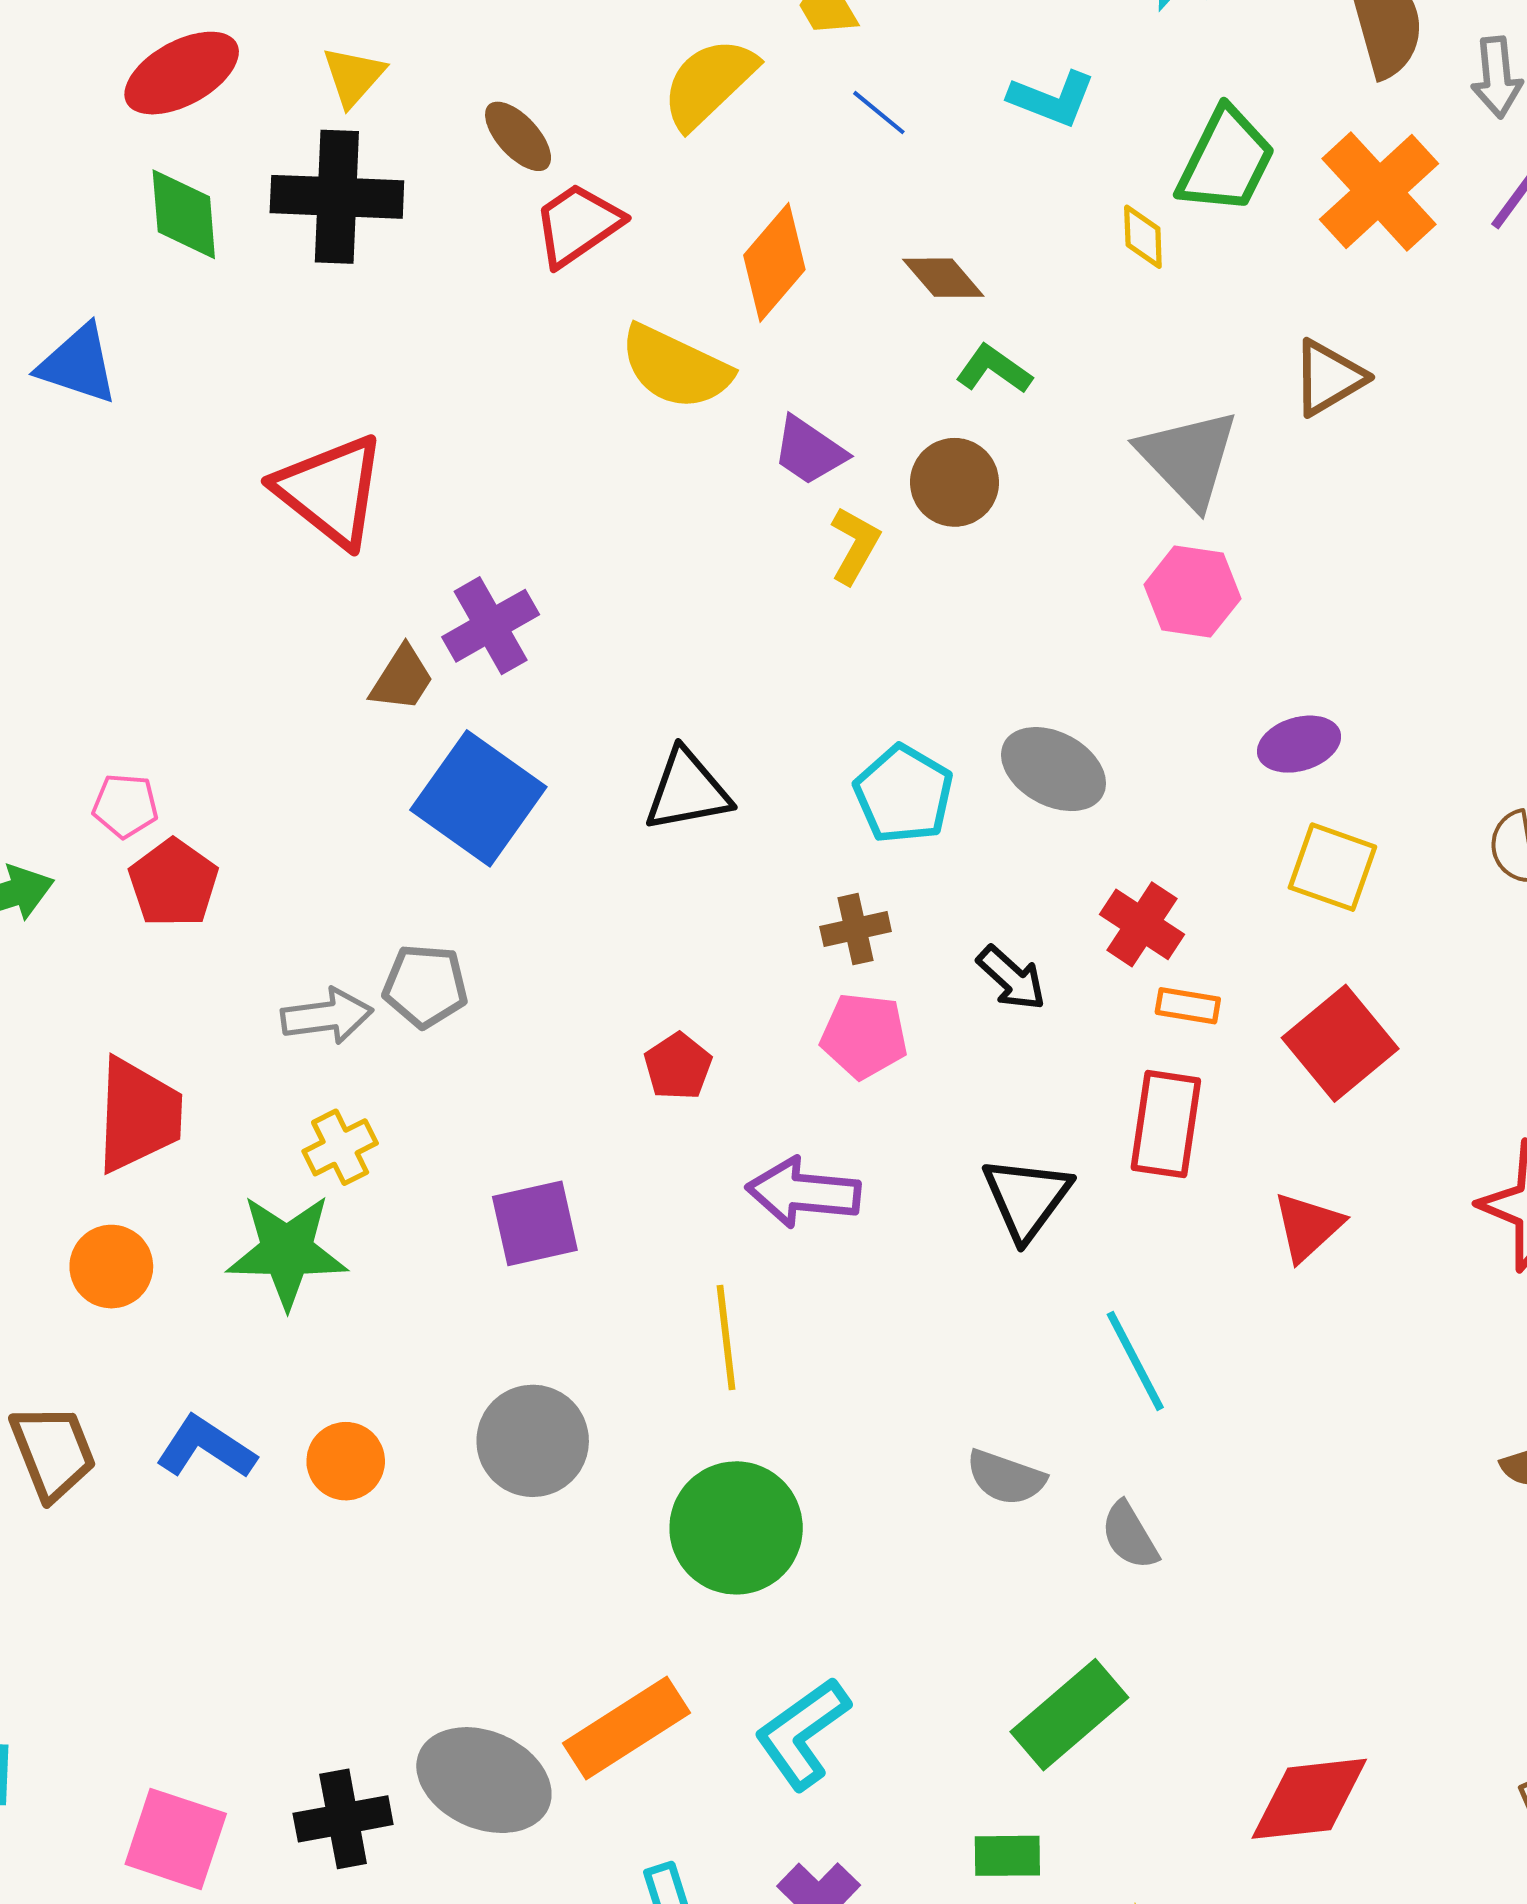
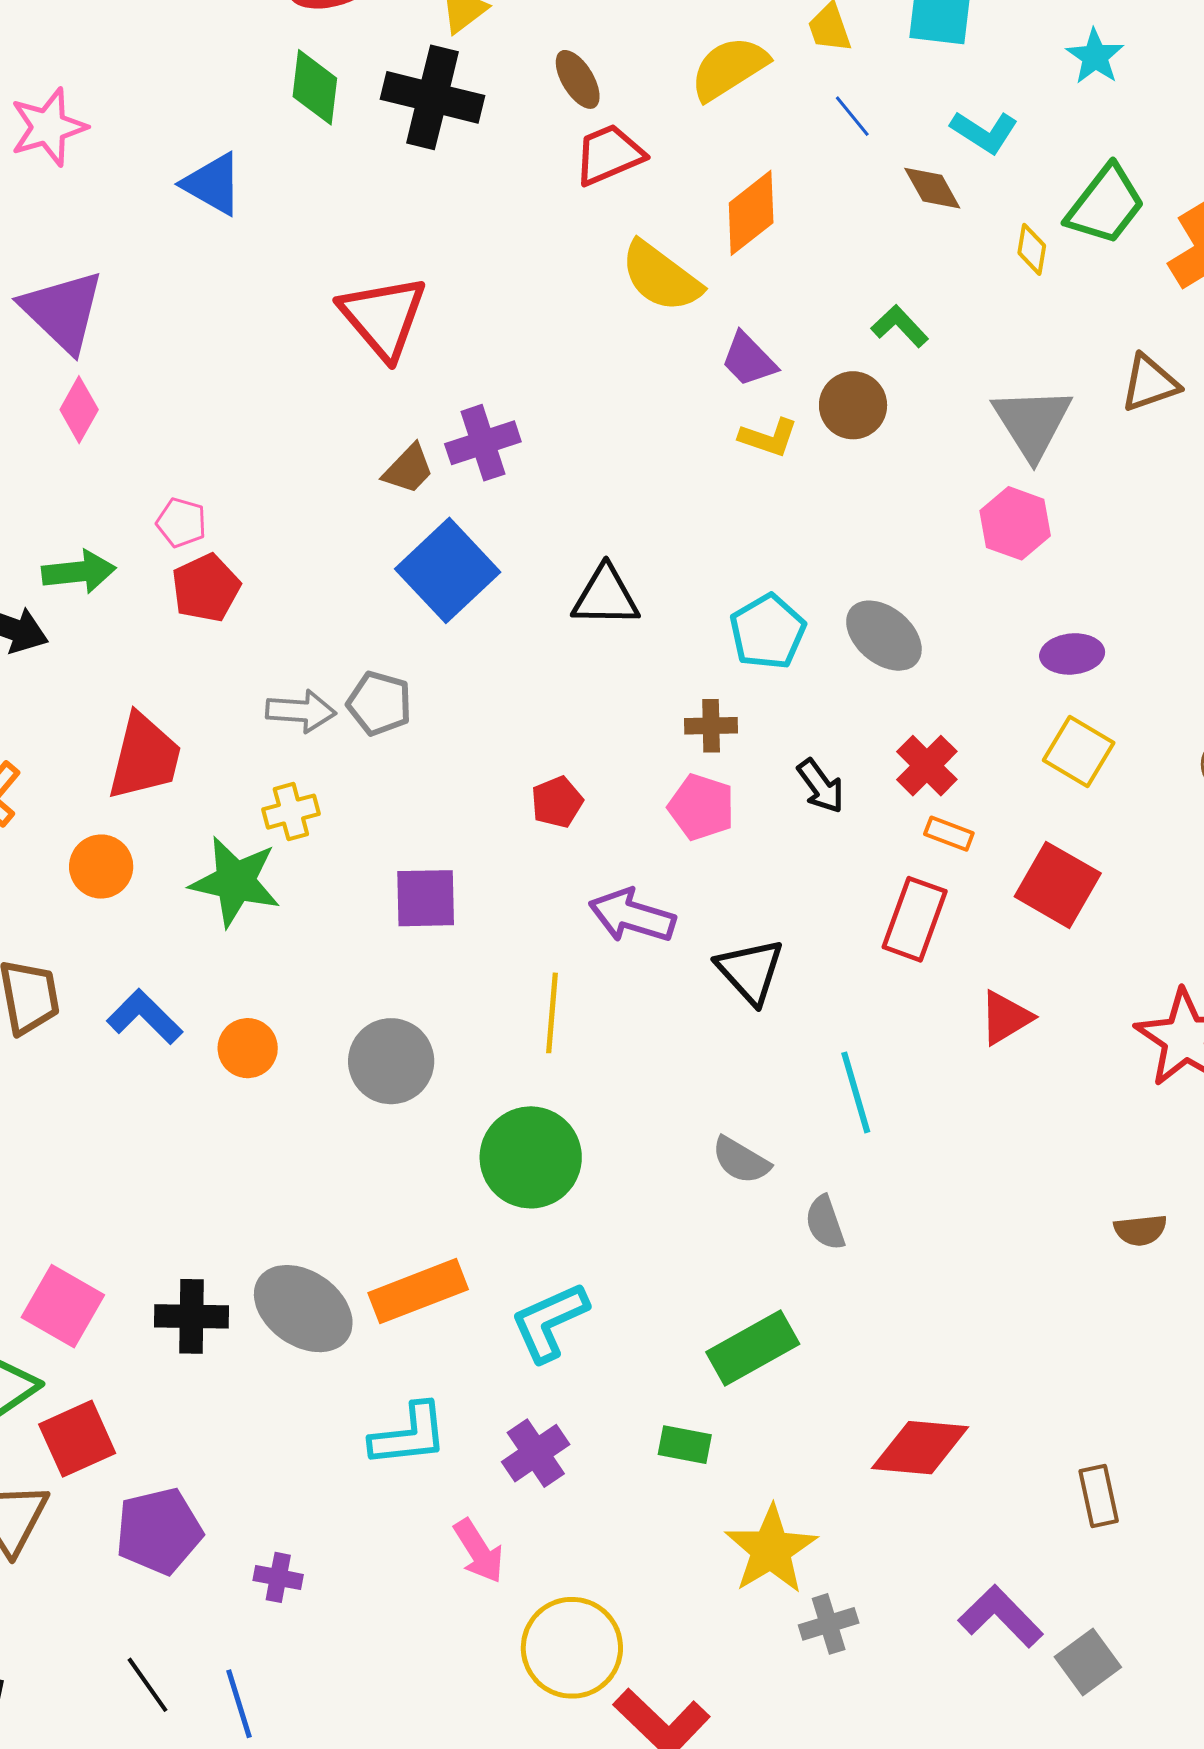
brown diamond: (943, 278) -> (932, 188), moved
yellow L-shape: (855, 545) -> (769, 438), turned 68
red square: (1340, 1043) -> (1058, 885), turned -32
black triangle: (1026, 1198) -> (750, 971), moved, turned -30

